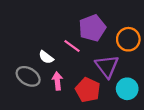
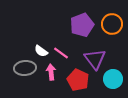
orange circle: (128, 39) -> (112, 24), moved
pink line: (72, 46) -> (61, 53), moved
gray ellipse: (28, 76) -> (25, 68), turned -35

